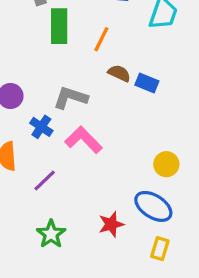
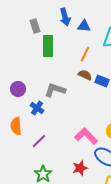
orange line: (101, 39) -> (85, 54), moved
pink L-shape: (84, 140) -> (86, 136), moved

